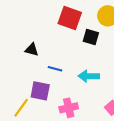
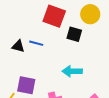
blue line: (55, 69) -> (36, 43), moved

